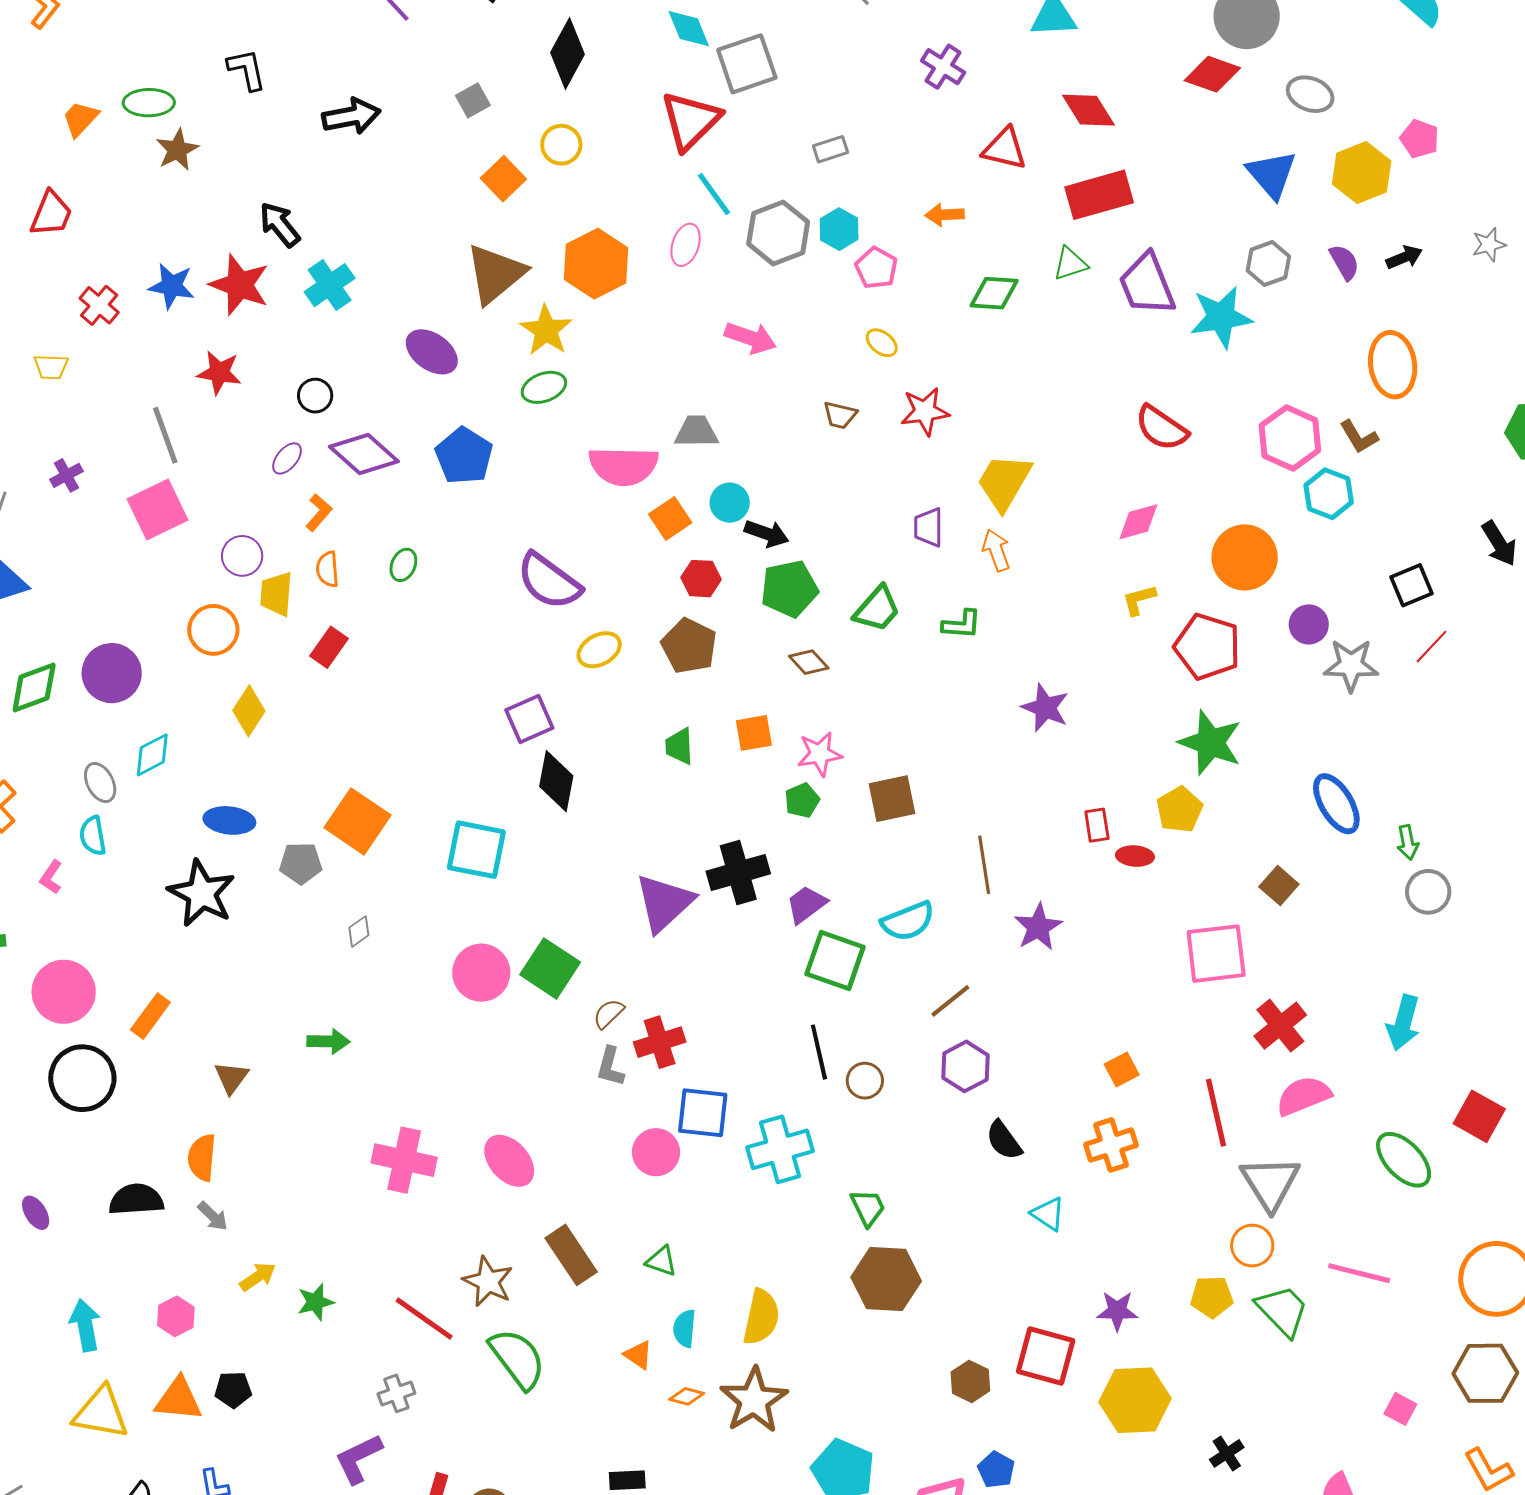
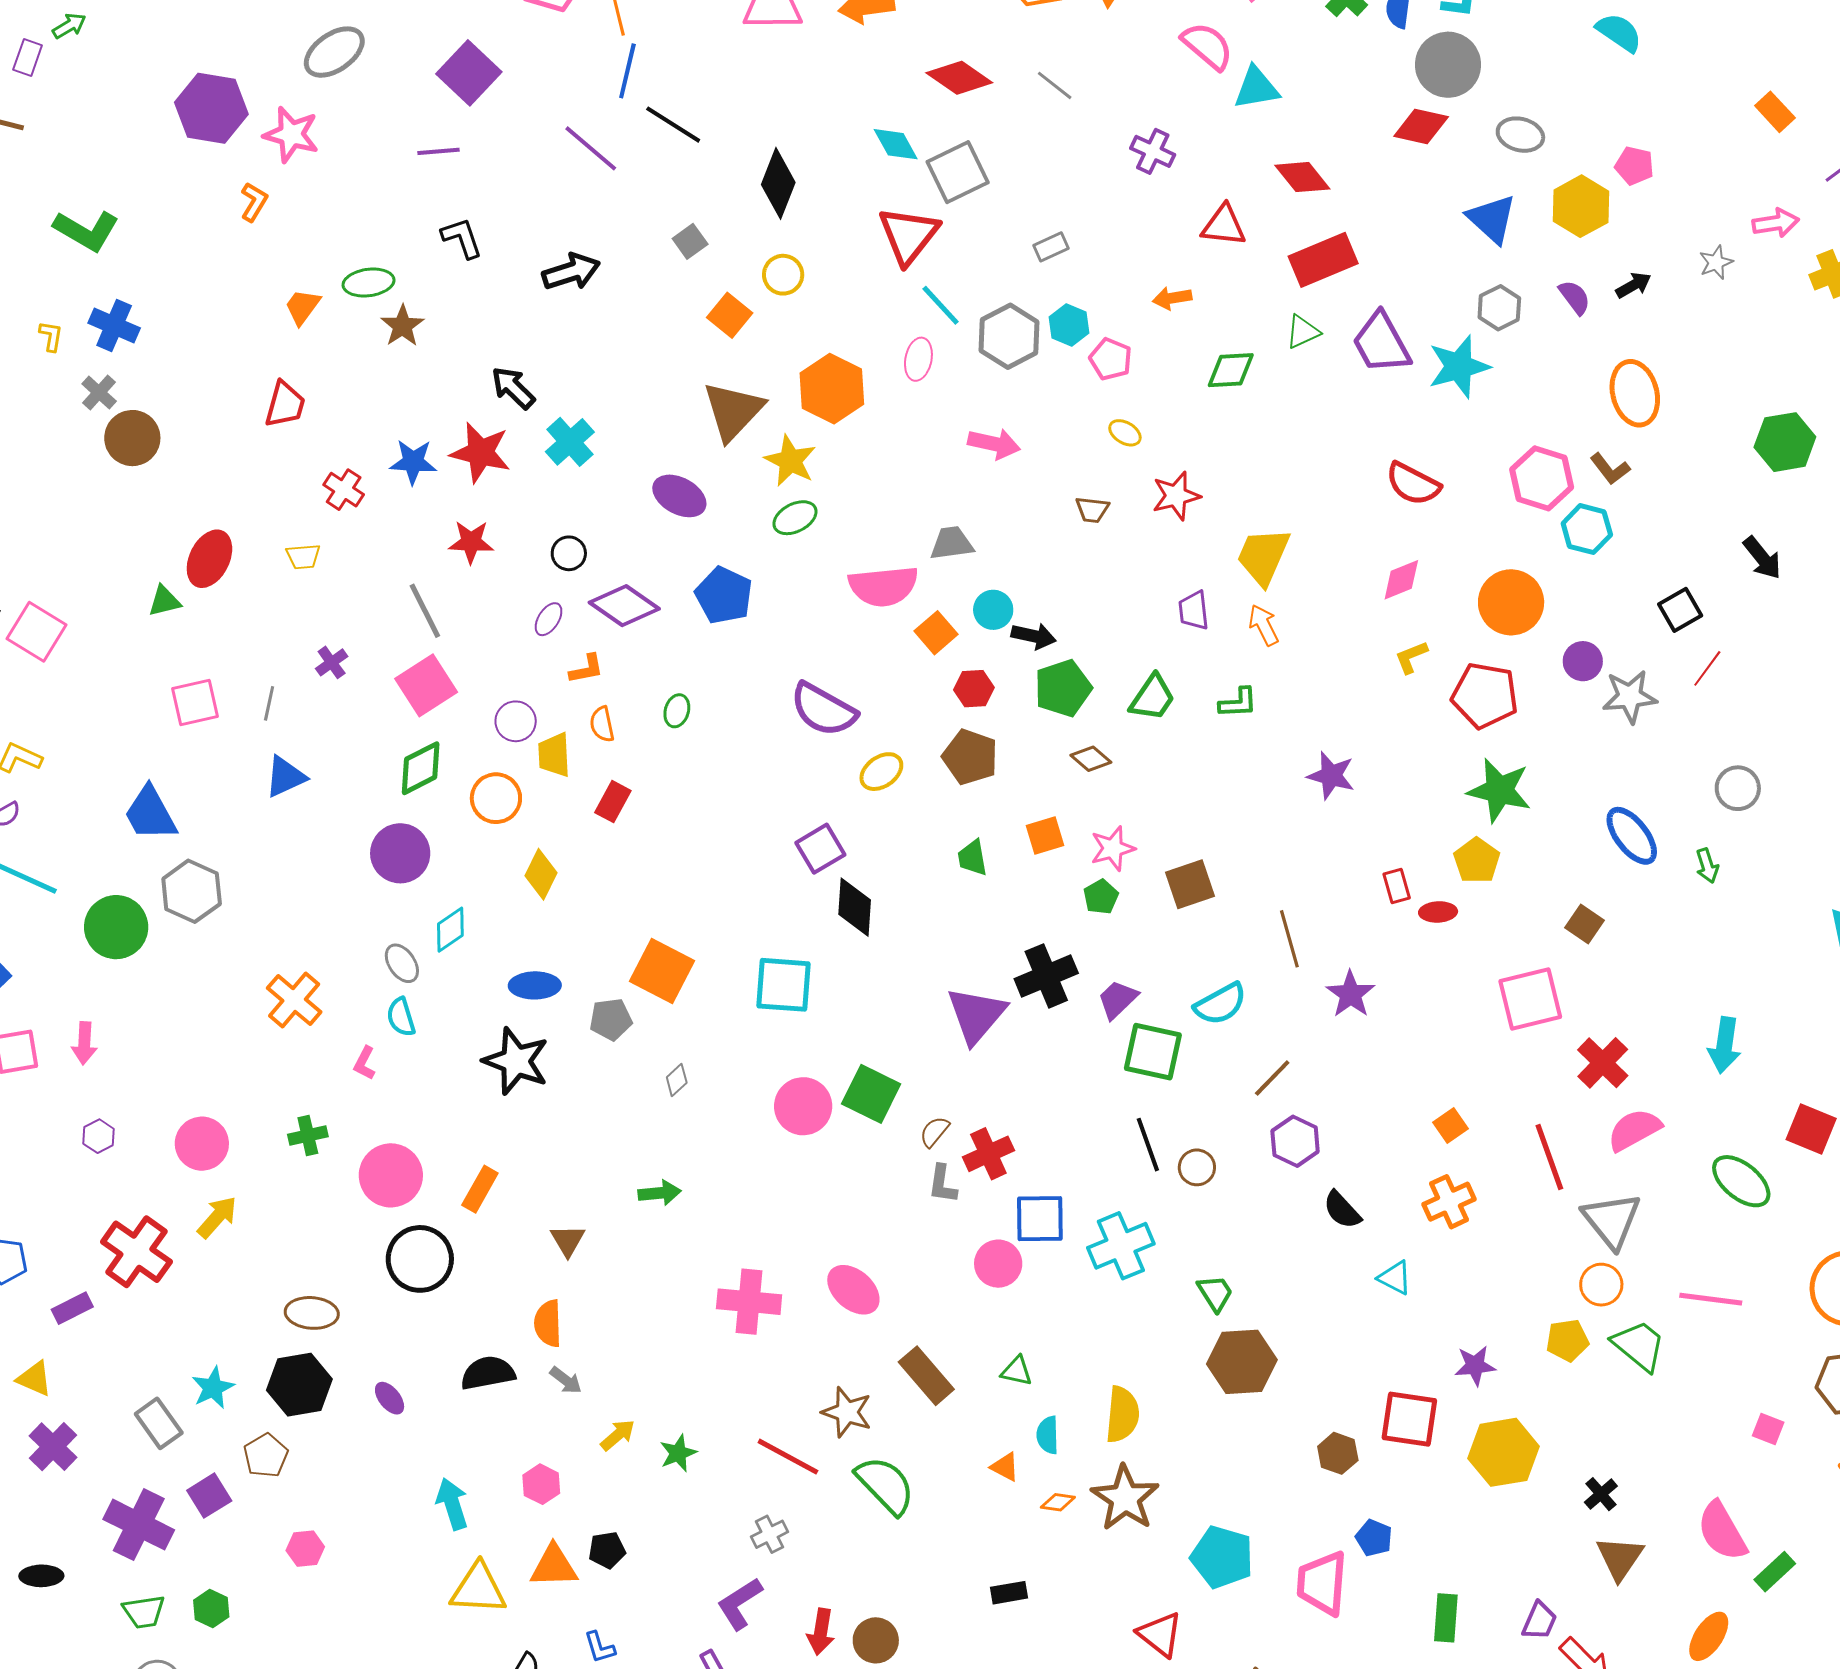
orange L-shape: (319, 512) -> (586, 669), turned 45
green diamond: (34, 688) -> (421, 768), moved
gray circle: (1428, 892) -> (1738, 788), moved

